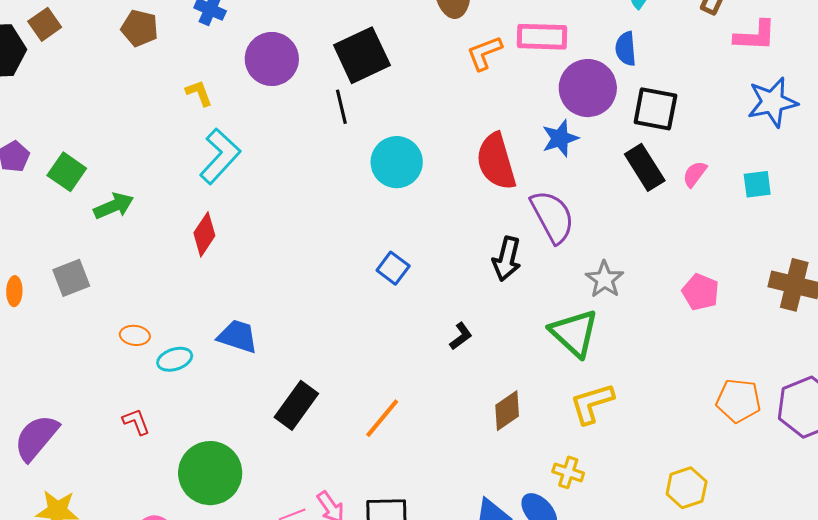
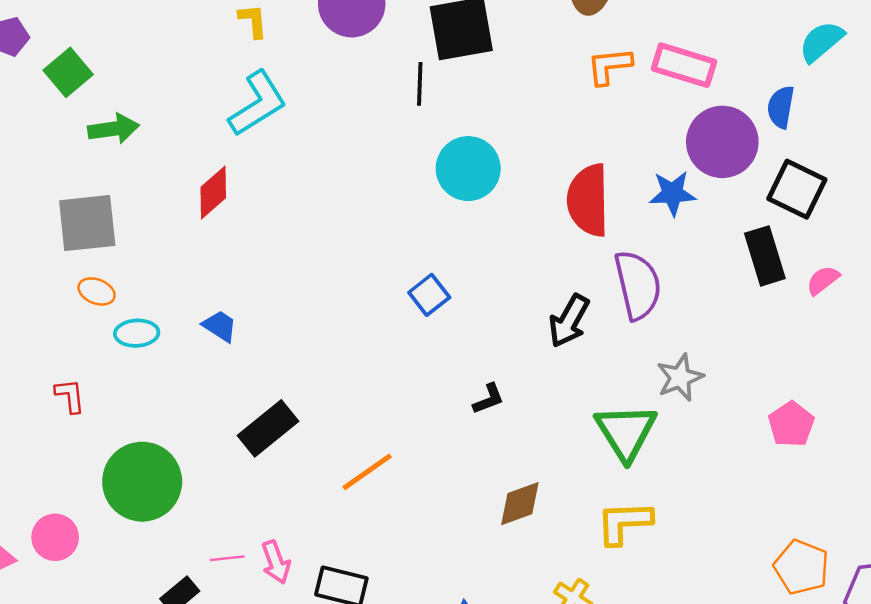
gray square: (71, 278) -> (87, 223), moved, size x1.4
blue trapezoid: (238, 336) -> (220, 326), size x0.7

